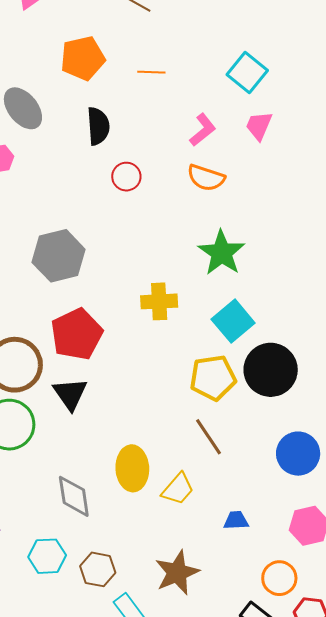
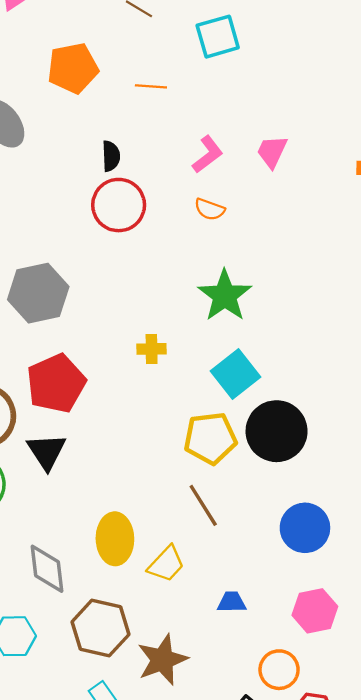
cyan square: (247, 73) -> (218, 37), moved, turned 33
black semicircle: (98, 126) -> (111, 156), moved, size x0.7
red circle: (126, 177) -> (119, 205), size x1.6
orange semicircle: (206, 178) -> (210, 209), size x0.7
yellow cross: (159, 301) -> (152, 349), size x0.7
brown hexagon: (98, 569) -> (101, 628), moved, size x1.4

